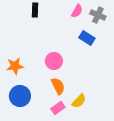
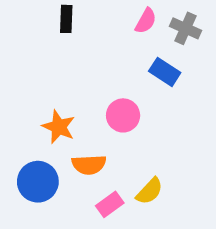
pink circle: (54, 61) -> (123, 115), moved
orange star: (15, 66) -> (59, 127), moved, turned 30
orange semicircle: (58, 86) -> (89, 165), moved, turned 114

